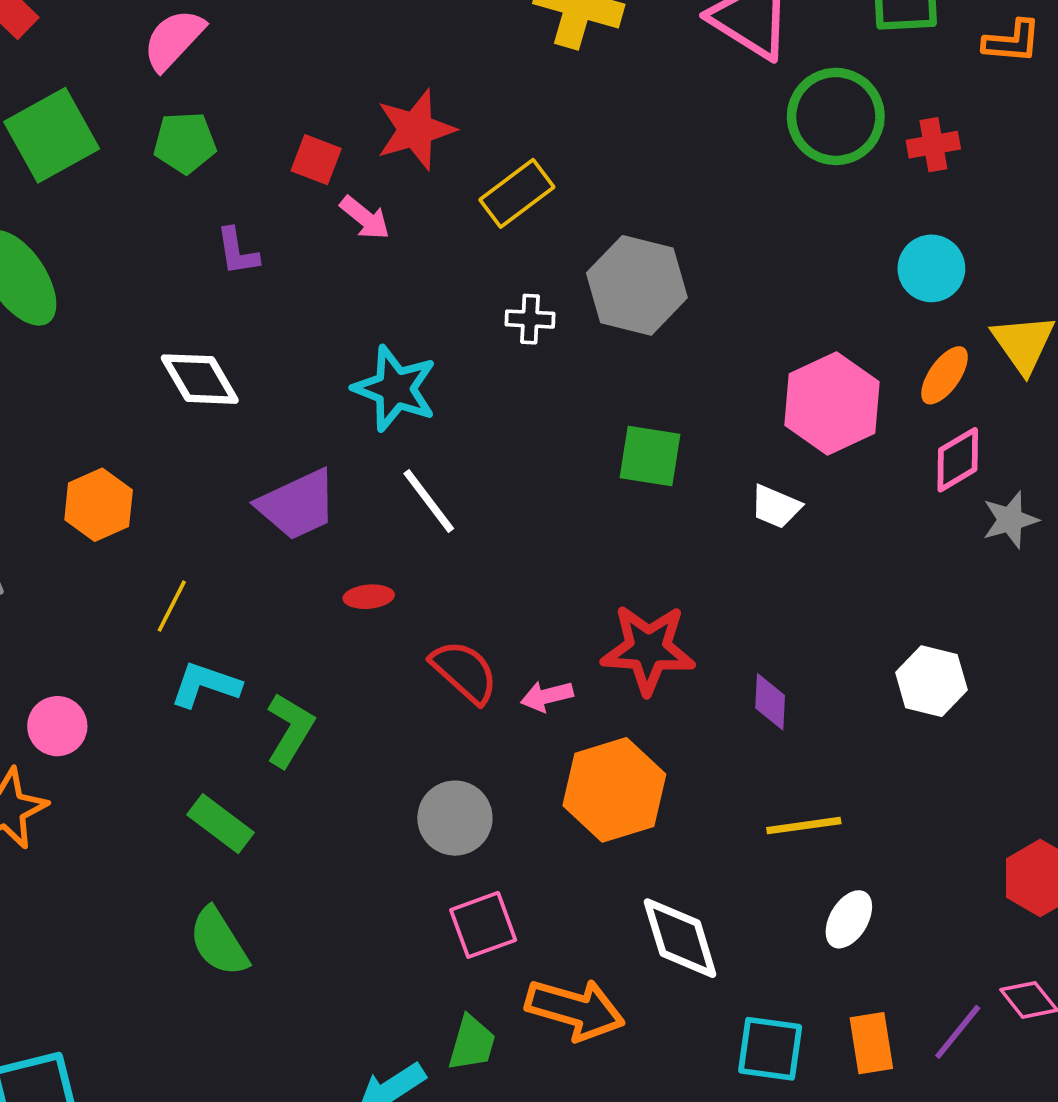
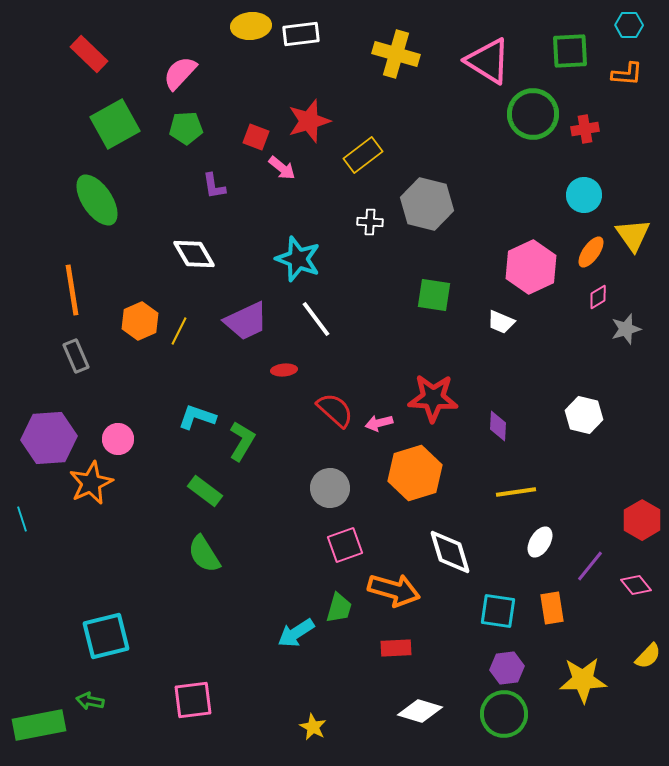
pink diamond: (958, 460) -> (598, 297), size x0.7
yellow line: (172, 606) -> (179, 331), moved
purple line: (958, 1032) -> (590, 566), moved

